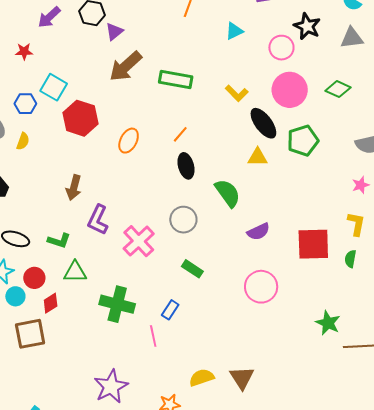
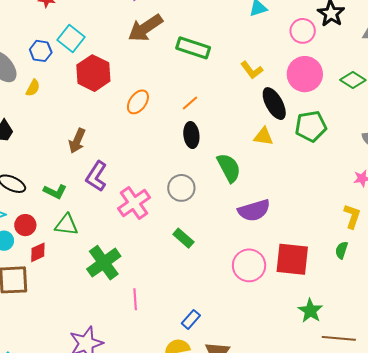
purple semicircle: (258, 232) -> (254, 210), size x1.4
red square: (313, 244) -> (292, 259), moved
green cross: (117, 304) -> (104, 263), turned 32
blue rectangle: (170, 310) -> (191, 319), moved

